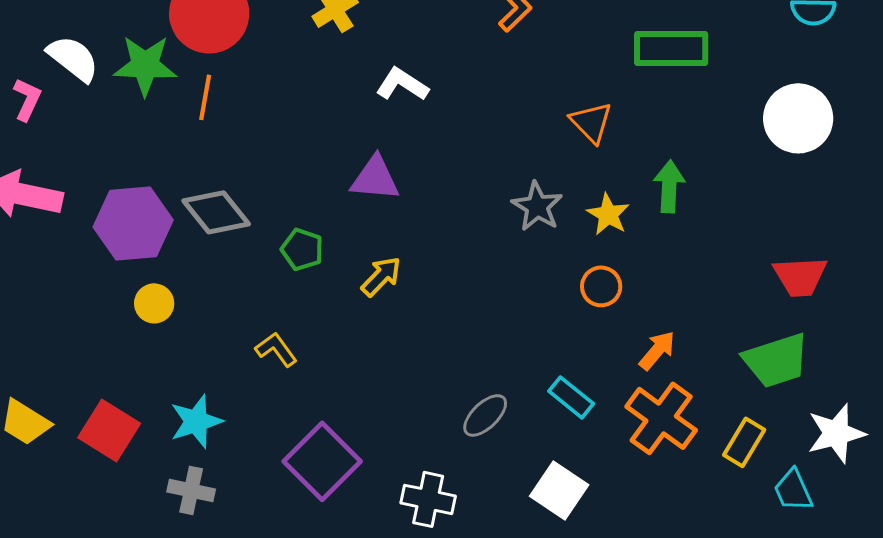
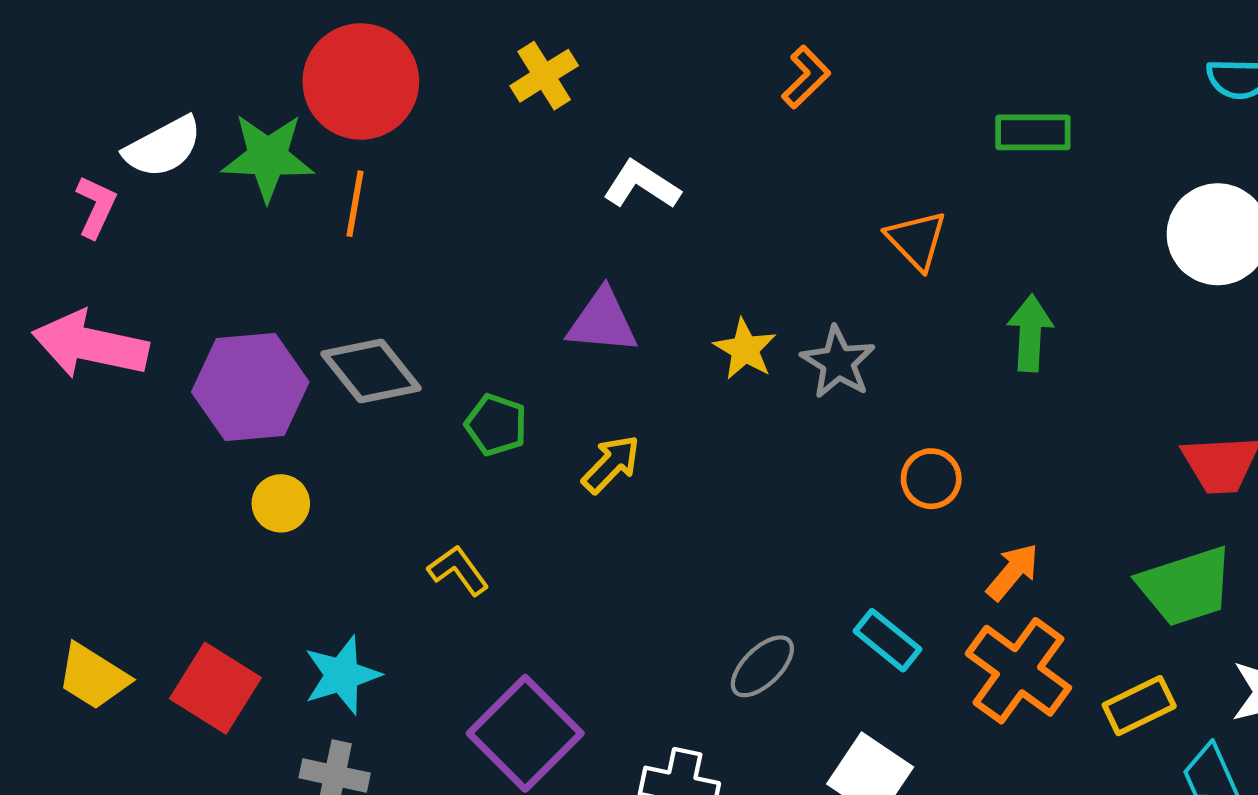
green rectangle: (671, 48) -> (1033, 132), size x0.7
white semicircle: (73, 58) -> (163, 147), turned 114
yellow star: (608, 214) -> (745, 349), moved
yellow rectangle: (744, 442) -> (1139, 706), turned 33

